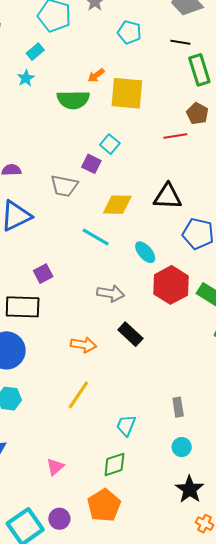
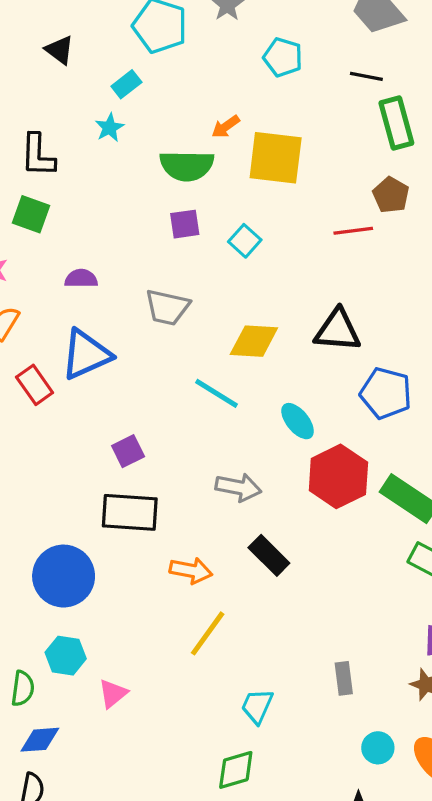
purple square: (91, 164) -> (185, 224), moved, turned -36
black rectangle: (23, 307) -> (130, 512), moved
yellow line: (78, 395) -> (208, 633), moved
cyan circle: (182, 447) -> (378, 748), moved
pink triangle: (55, 467) -> (113, 694), moved

